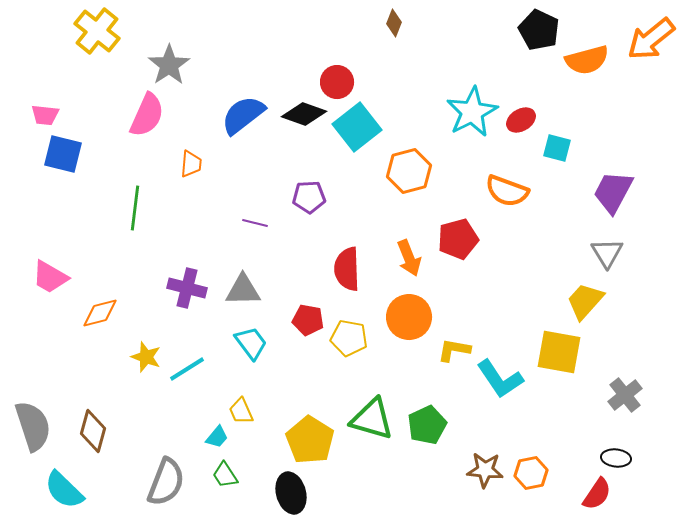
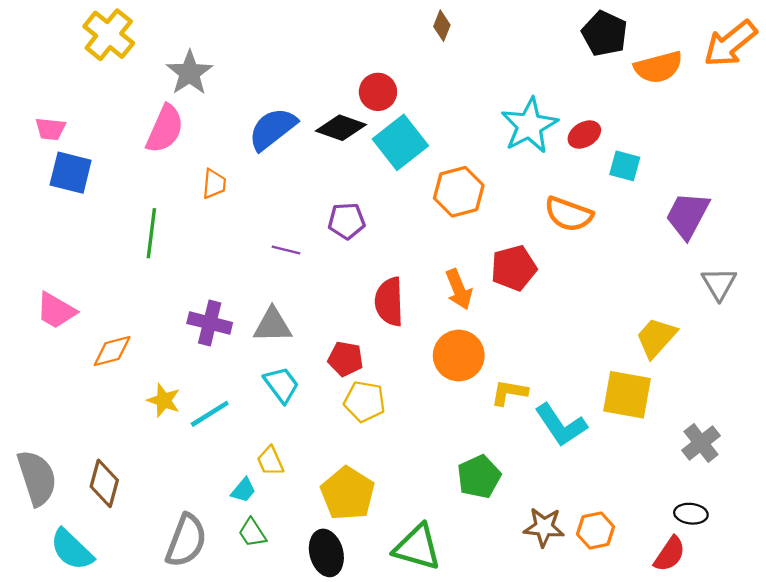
gray triangle: (607, 253) -> (719, 284), moved
yellow pentagon: (349, 338) -> (364, 401), moved
green triangle: (372, 419) -> (417, 547), moved

